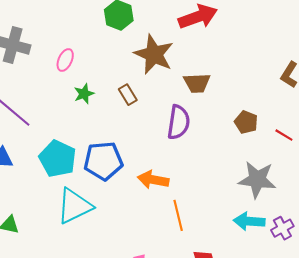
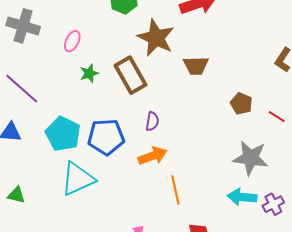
brown rectangle: (128, 95) -> (130, 75), size x1.8
purple semicircle: (179, 122) -> (152, 121), moved, size x0.6
orange arrow: (153, 180) -> (153, 156), turned 148

